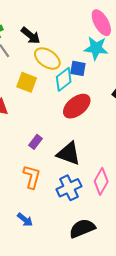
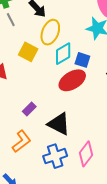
yellow ellipse: (47, 59) -> (50, 32), turned 70
blue square: (78, 68) -> (82, 60), moved
orange L-shape: (32, 177) -> (21, 141), turned 30

